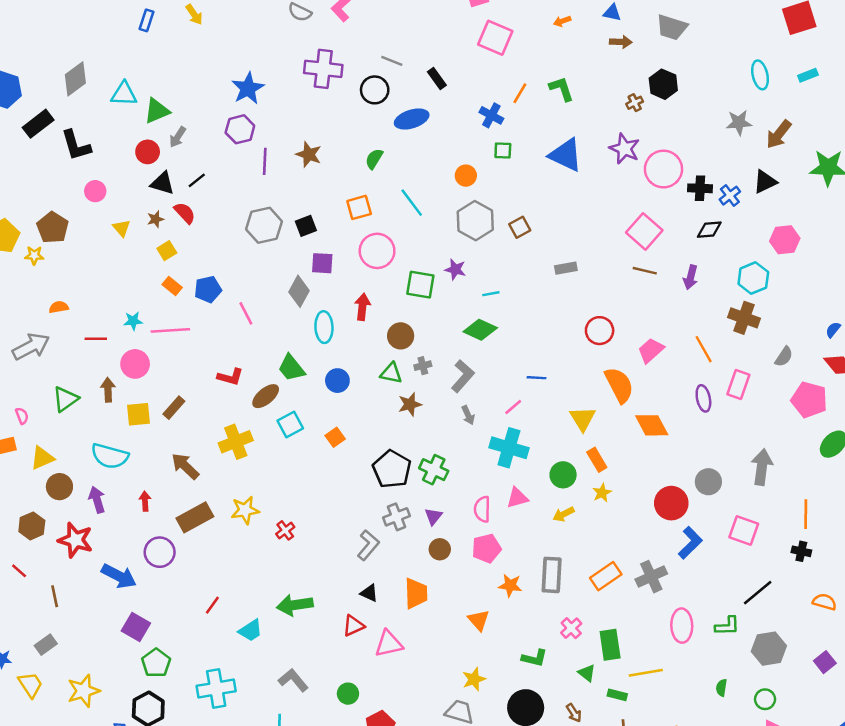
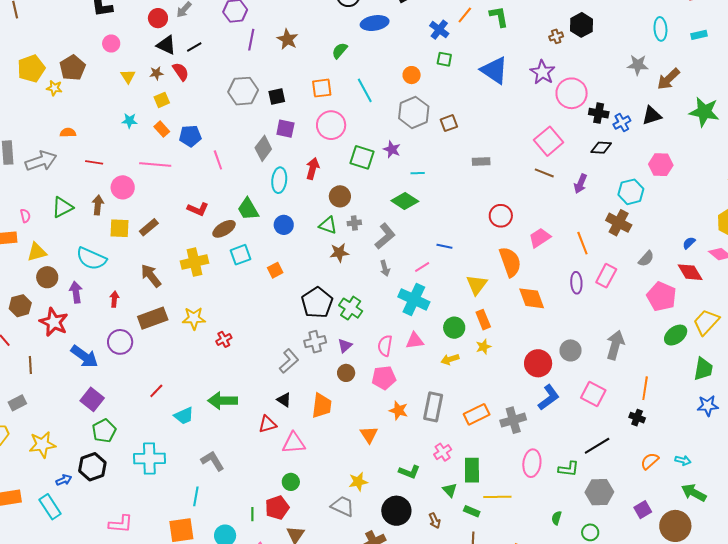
cyan star: (133, 321) -> (129, 121), moved
orange semicircle: (825, 602) -> (650, 461), turned -66
green circle: (348, 694) -> (291, 482), moved

